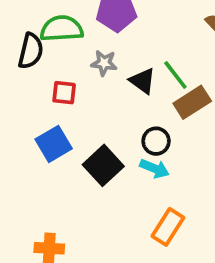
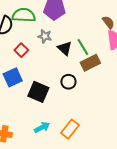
red square: (64, 93) -> (21, 50), turned 32
black square: (103, 165) -> (38, 92), turned -30
cyan arrow: (154, 169) -> (42, 127), moved, turned -56

